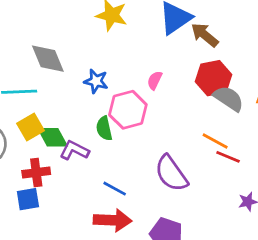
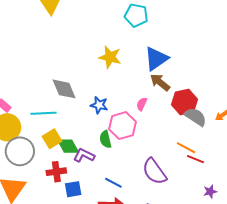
brown arrow: (205, 35) -> (160, 82), moved
blue square: (28, 199) -> (73, 189), moved

